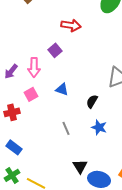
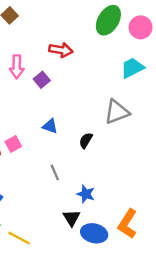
pink arrow: (34, 67) -> (17, 67), moved
pink square: (31, 94) -> (13, 144), moved
blue star: (99, 127) -> (86, 194), moved

